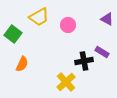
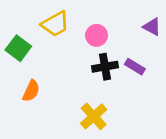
purple rectangle: (102, 52) -> (135, 67), moved
black cross: (84, 61) -> (105, 67), moved

